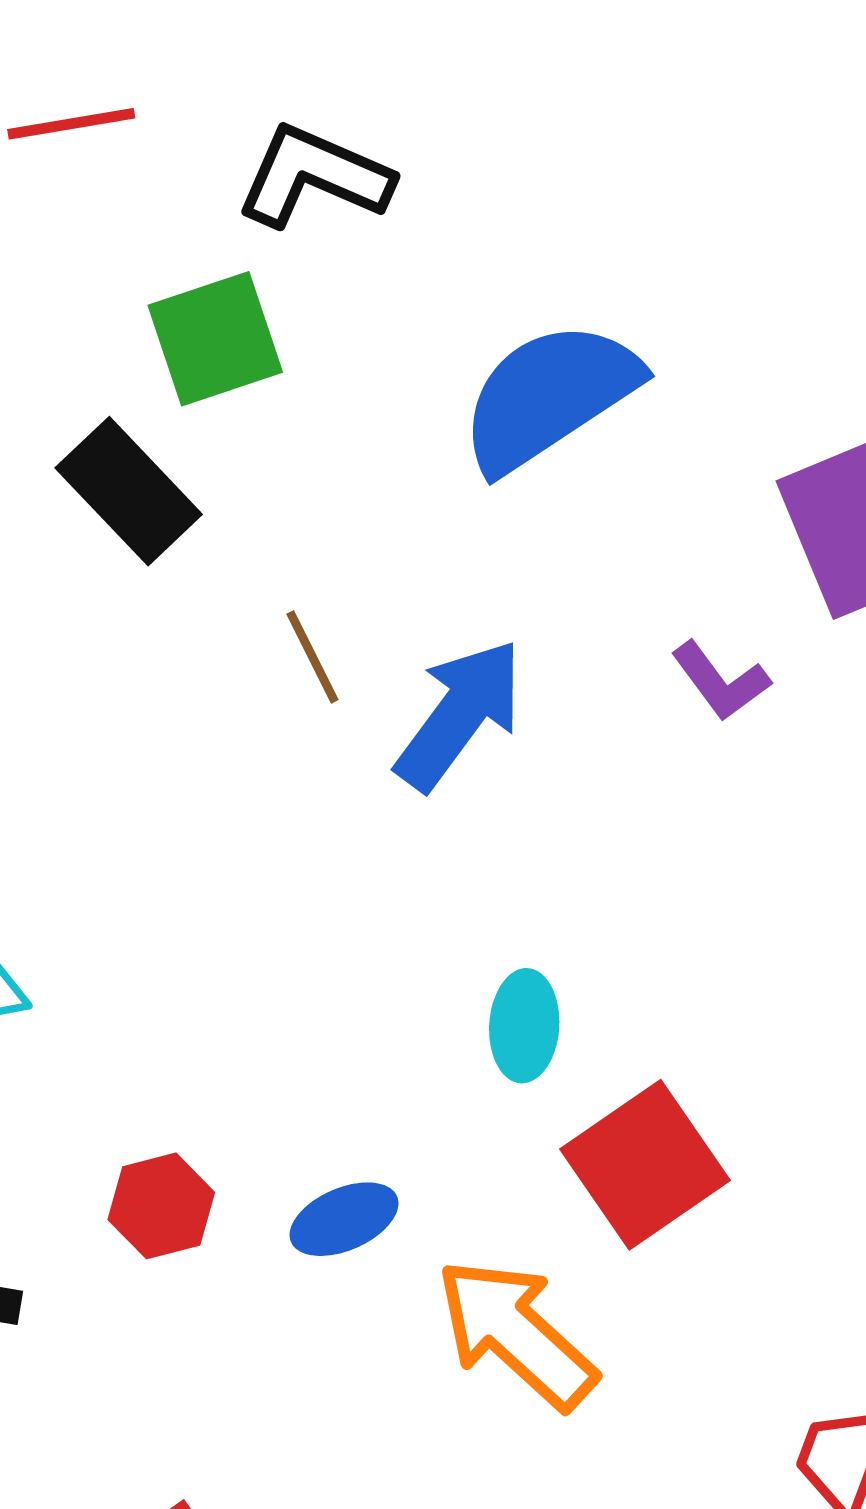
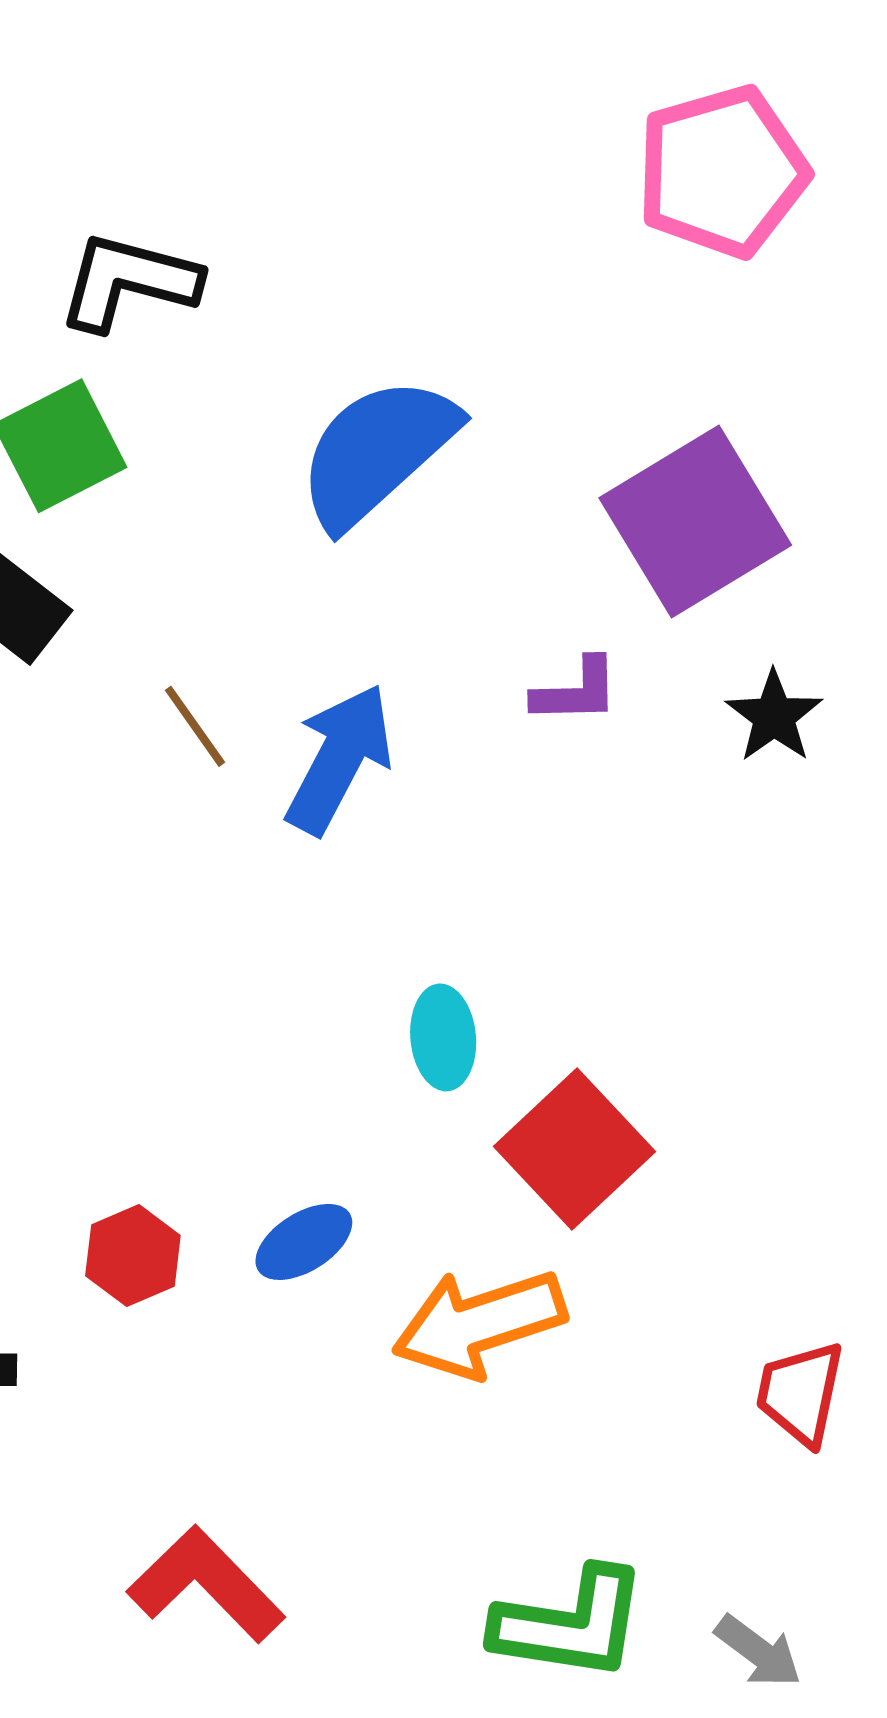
purple L-shape: (721, 681) -> (576, 691), turned -46
orange arrow: (516, 1334) -> (479, 1323), turned -52

